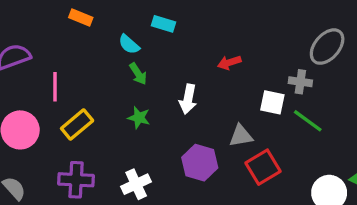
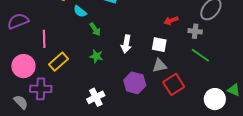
cyan semicircle: (129, 44) -> (80, 11), moved
red arrow: (229, 63) -> (171, 20), moved
white square: (272, 102) -> (159, 45), moved
purple cross: (76, 180) -> (41, 89), moved

